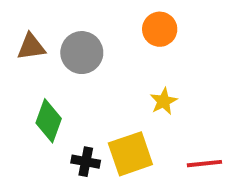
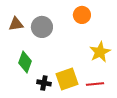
yellow star: (164, 101) -> (100, 52), moved, size x1.5
red line: (204, 164) -> (95, 84), moved

